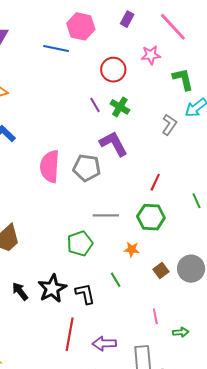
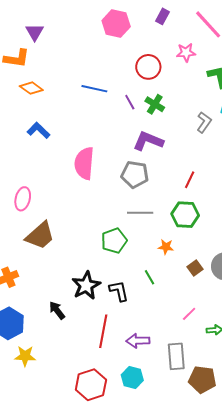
blue line: (56, 48) -> (94, 89), moved
purple L-shape: (114, 144) -> (148, 141), turned -40
gray pentagon: (87, 168) -> (135, 174), moved
black arrow: (20, 291) -> (57, 310), moved
pink line: (155, 316) -> (189, 314), turned 56

